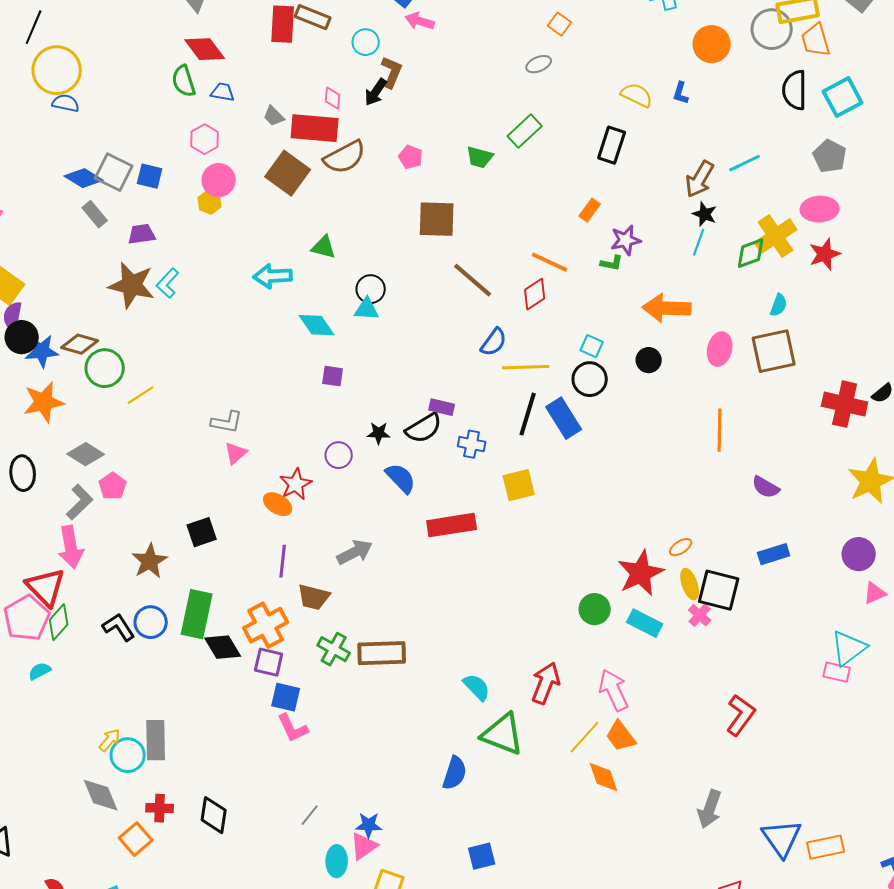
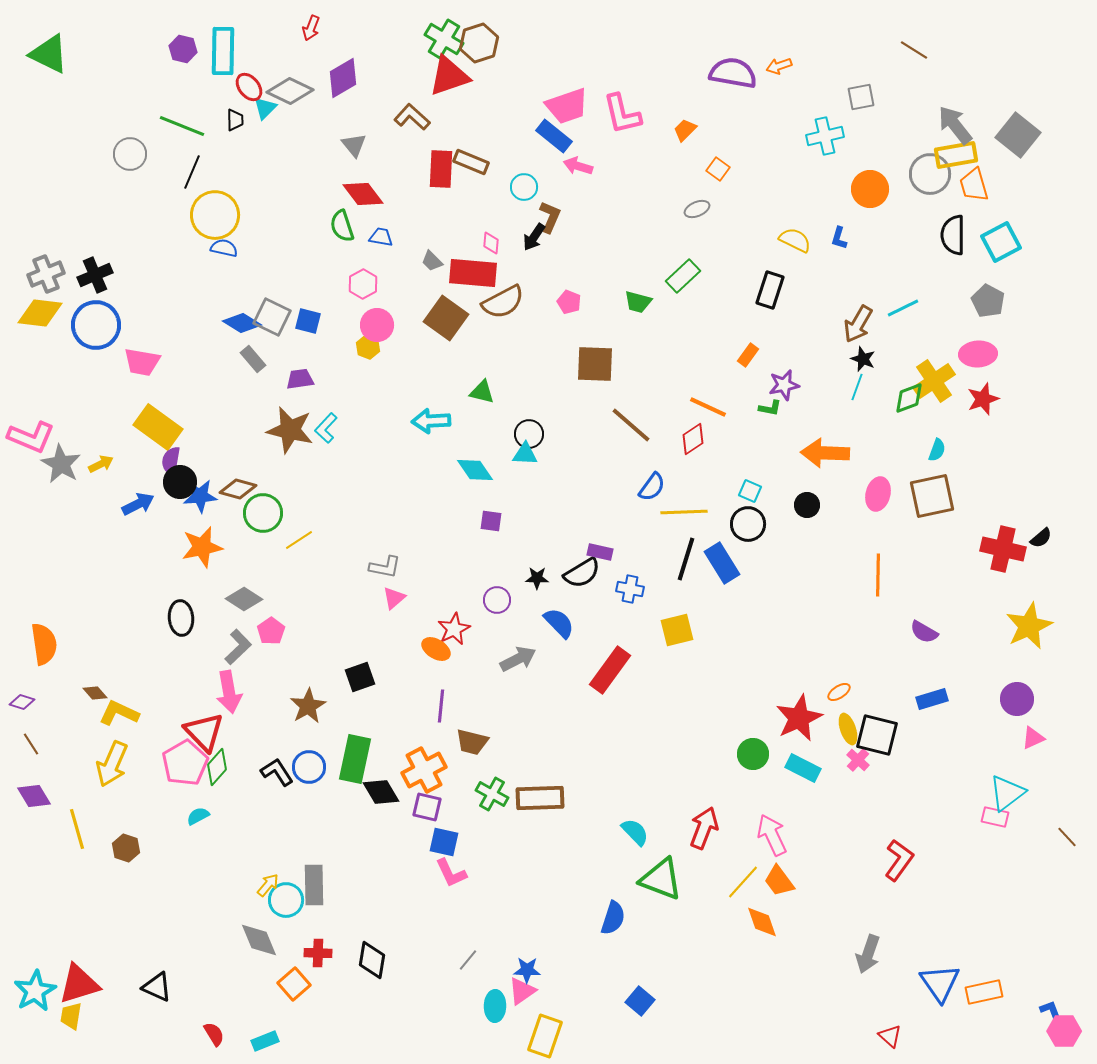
red rectangle: (452, 525) -> (610, 670), turned -45
gray arrow: (355, 552) -> (518, 659), moved
blue square: (482, 856) -> (640, 1001), turned -36

